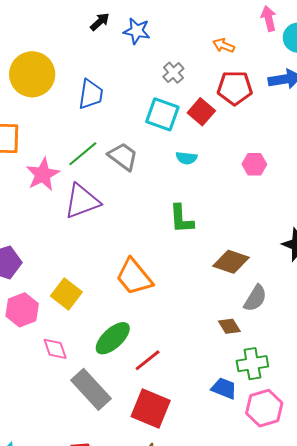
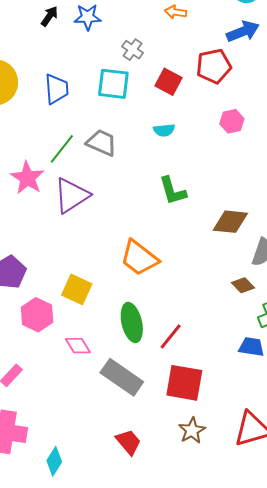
red pentagon: (235, 88) -> (214, 66), moved
cyan square: (162, 114) -> (113, 84), moved
green ellipse: (113, 338) -> (132, 323), turned -48

